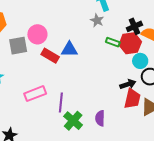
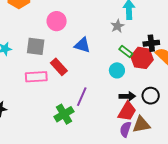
gray square: (18, 46) -> (36, 46), moved
red rectangle: (50, 56) -> (59, 67), moved
cyan circle: (140, 61) -> (117, 70), moved
purple line: (61, 102) -> (82, 97), moved
purple semicircle: (100, 118) -> (125, 129), moved

